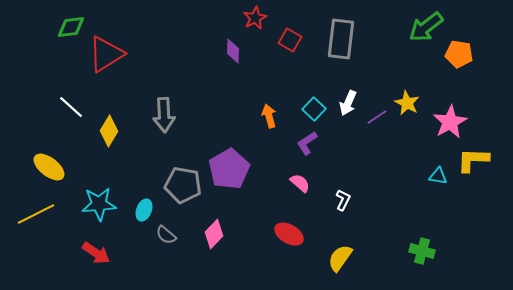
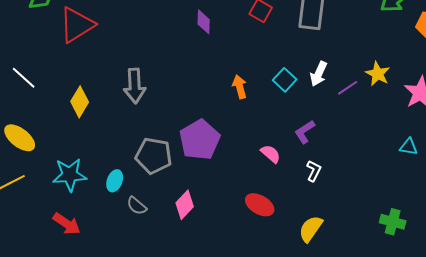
white line: (71, 107) -> (24, 78), moved
purple L-shape: (307, 143) -> (305, 132), moved

